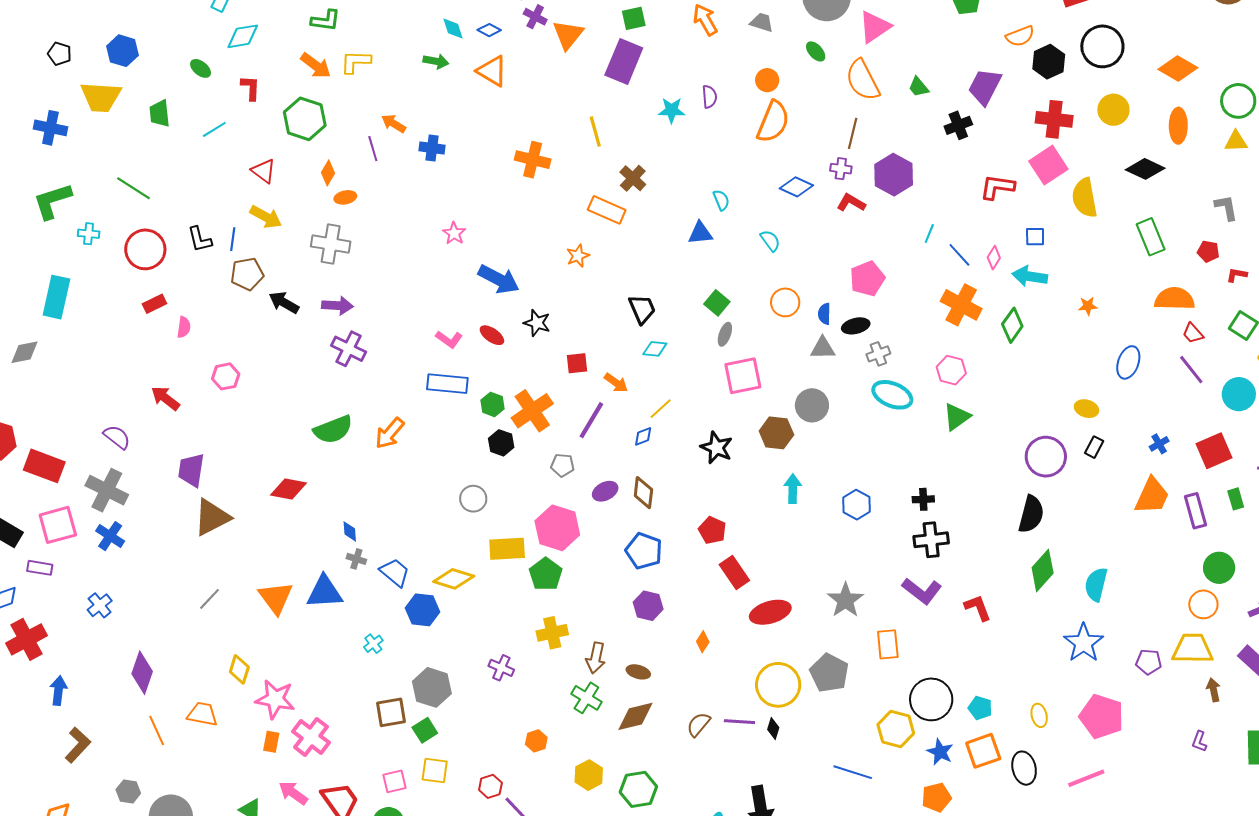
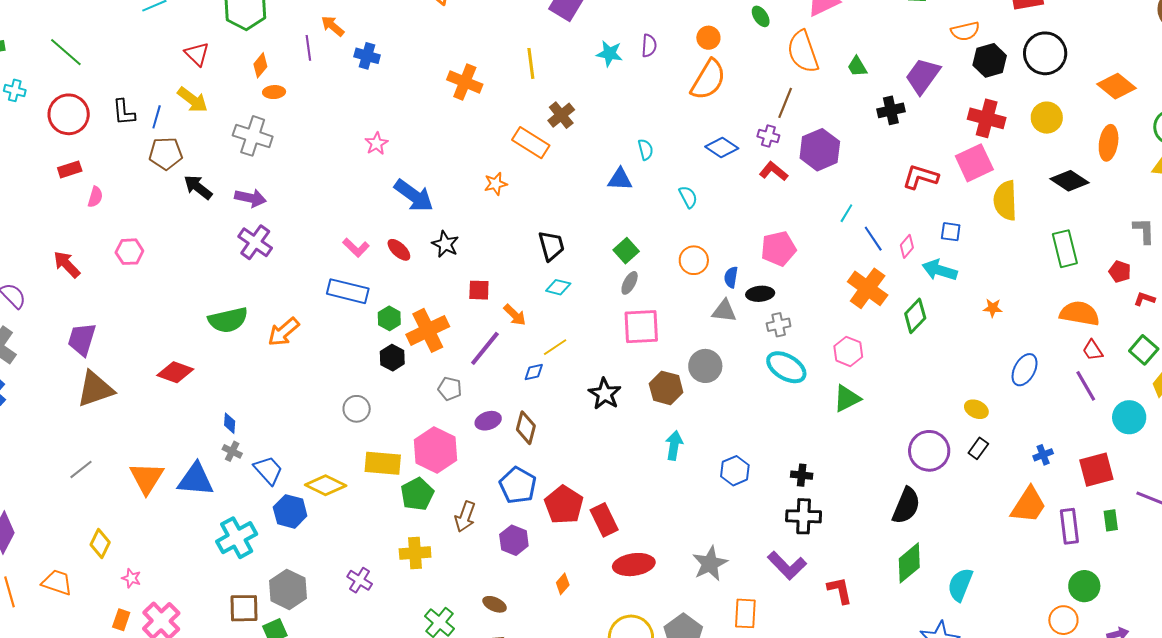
red pentagon: (712, 530) -> (564, 505), moved, size x1.4
cyan cross: (373, 644) -> (237, 538), size x2.0
brown arrow: (596, 658) -> (465, 517), moved
pink star: (275, 699) -> (131, 578), size x0.5

